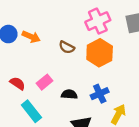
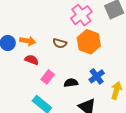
red semicircle: (18, 83) -> (32, 60), moved

